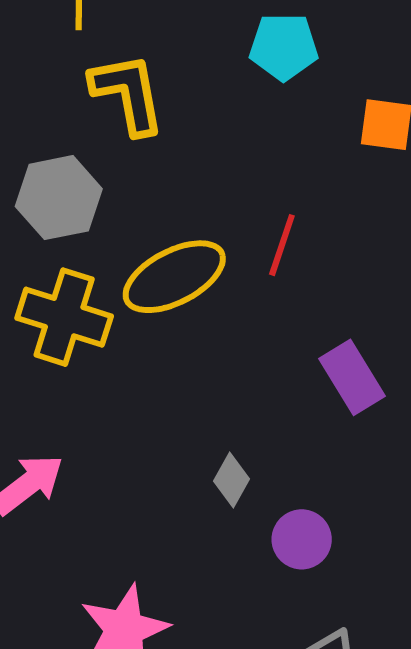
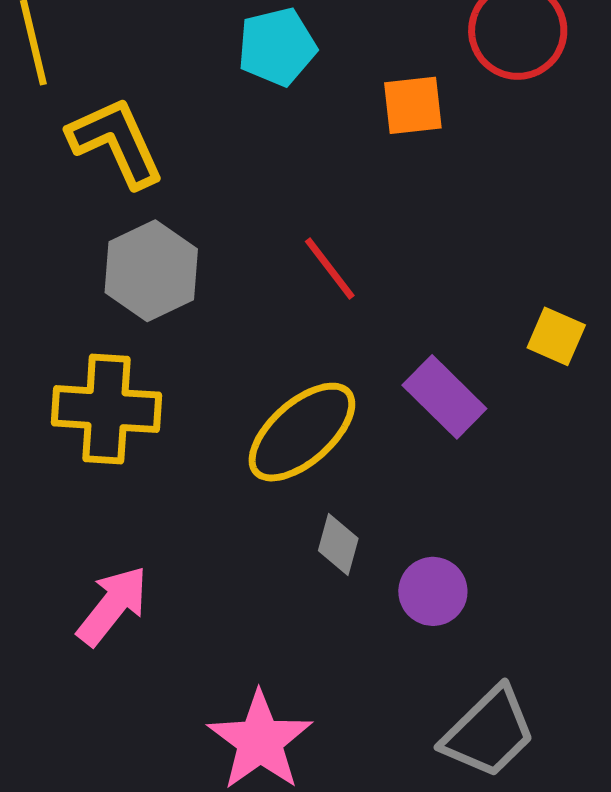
gray hexagon: (59, 198) -> (151, 271), moved
red line: (282, 245) -> (330, 269), turned -42
yellow ellipse: (174, 277) -> (302, 432), moved

